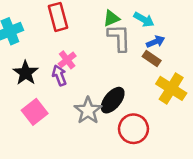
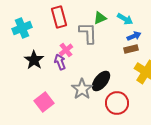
gray L-shape: (119, 38) -> (88, 33), moved
brown rectangle: (152, 59) -> (131, 49), turned -48
pink square: (35, 112) -> (44, 102), moved

